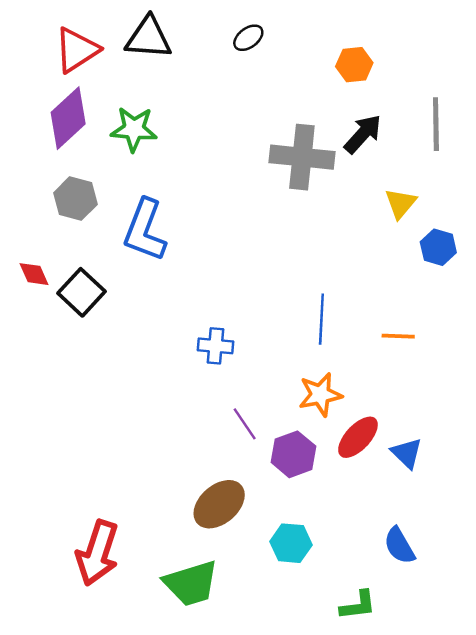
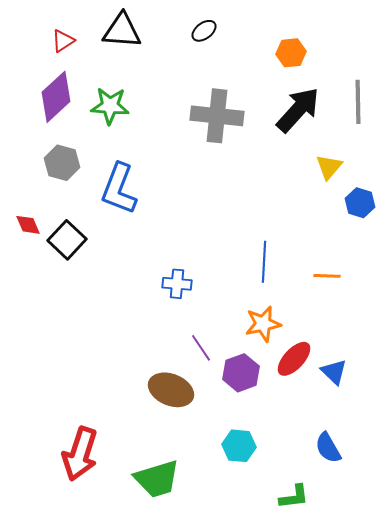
red triangle: (77, 50) -> (63, 41), size x0.6
black arrow: (363, 134) -> (298, 110), size x1.4
gray cross: (302, 157) -> (217, 116), moved
brown ellipse: (219, 504) -> (171, 390), moved, turned 63

